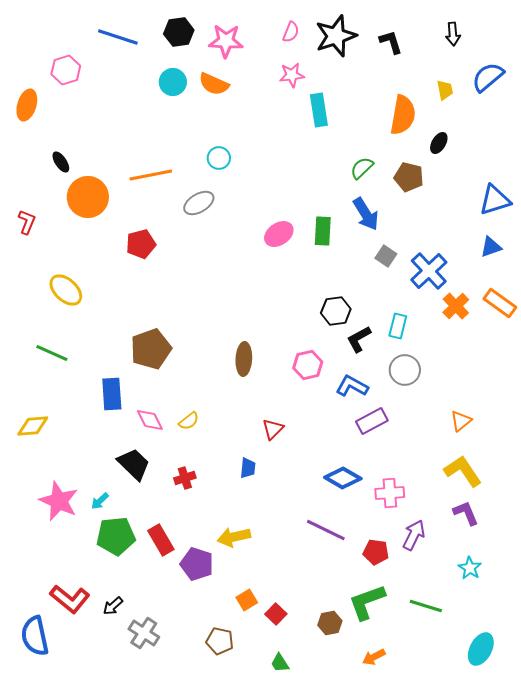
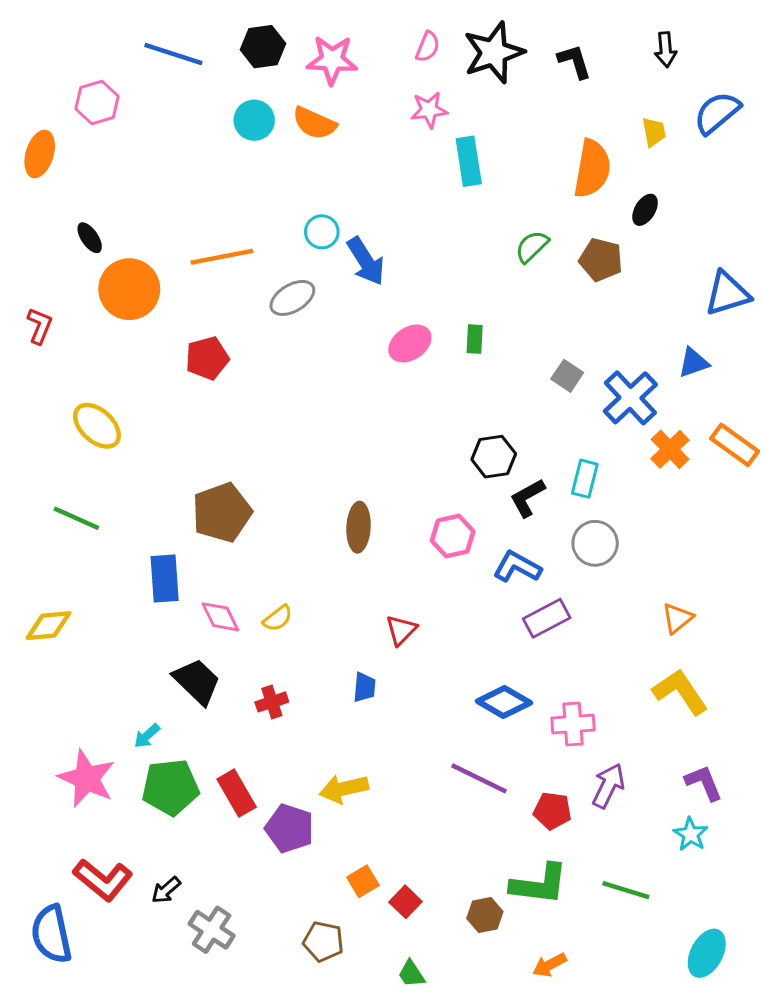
blue arrow: (366, 214) -> (366, 261), moved
green rectangle: (323, 231) -> (475, 339), size x0.7
blue triangle: (491, 247) -> (694, 363), moved
pink star: (59, 501) -> (87, 778), moved
purple L-shape: (466, 513) -> (704, 783), moved
green L-shape: (367, 602) -> (539, 884), turned -153

